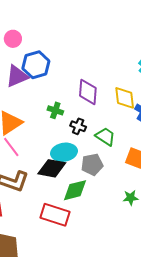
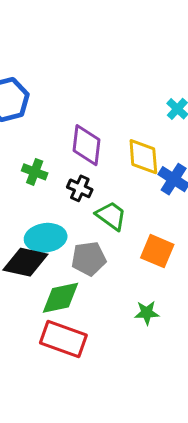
black cross: (78, 126) -> (80, 188), moved
red rectangle: (55, 215) -> (63, 339), moved

